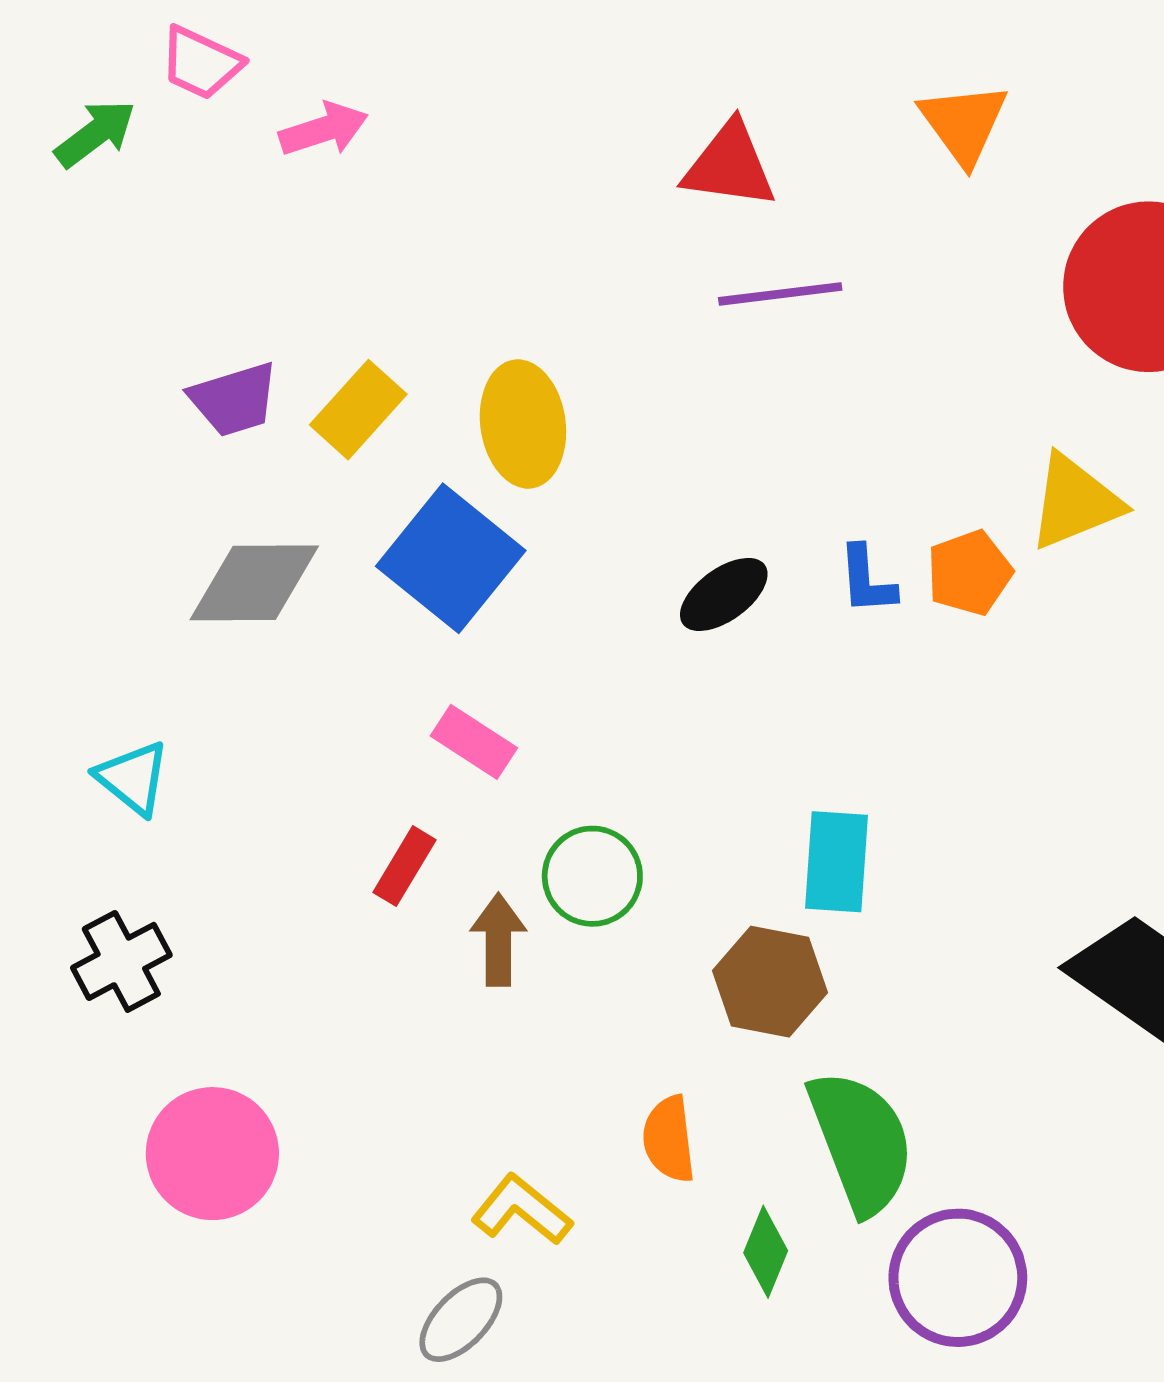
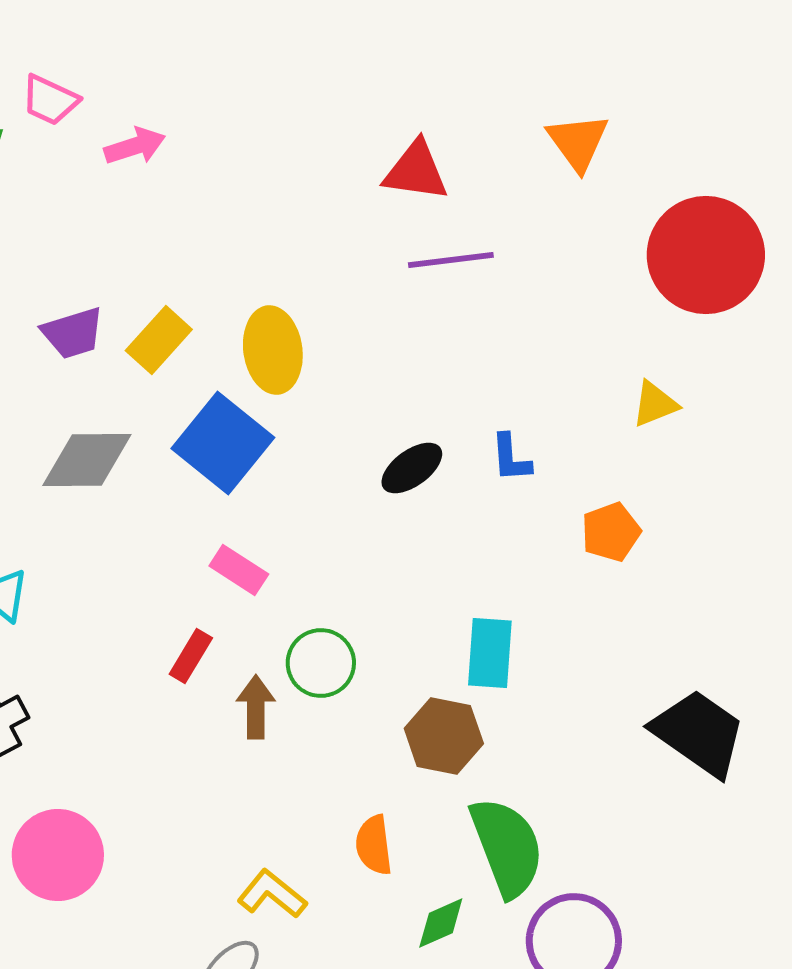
yellow triangle: (1075, 502) -> (655, 404), size x0.7
orange pentagon: (969, 573) -> (611, 532), moved
green diamond: (766, 1252) -> (441, 923), turned 44

